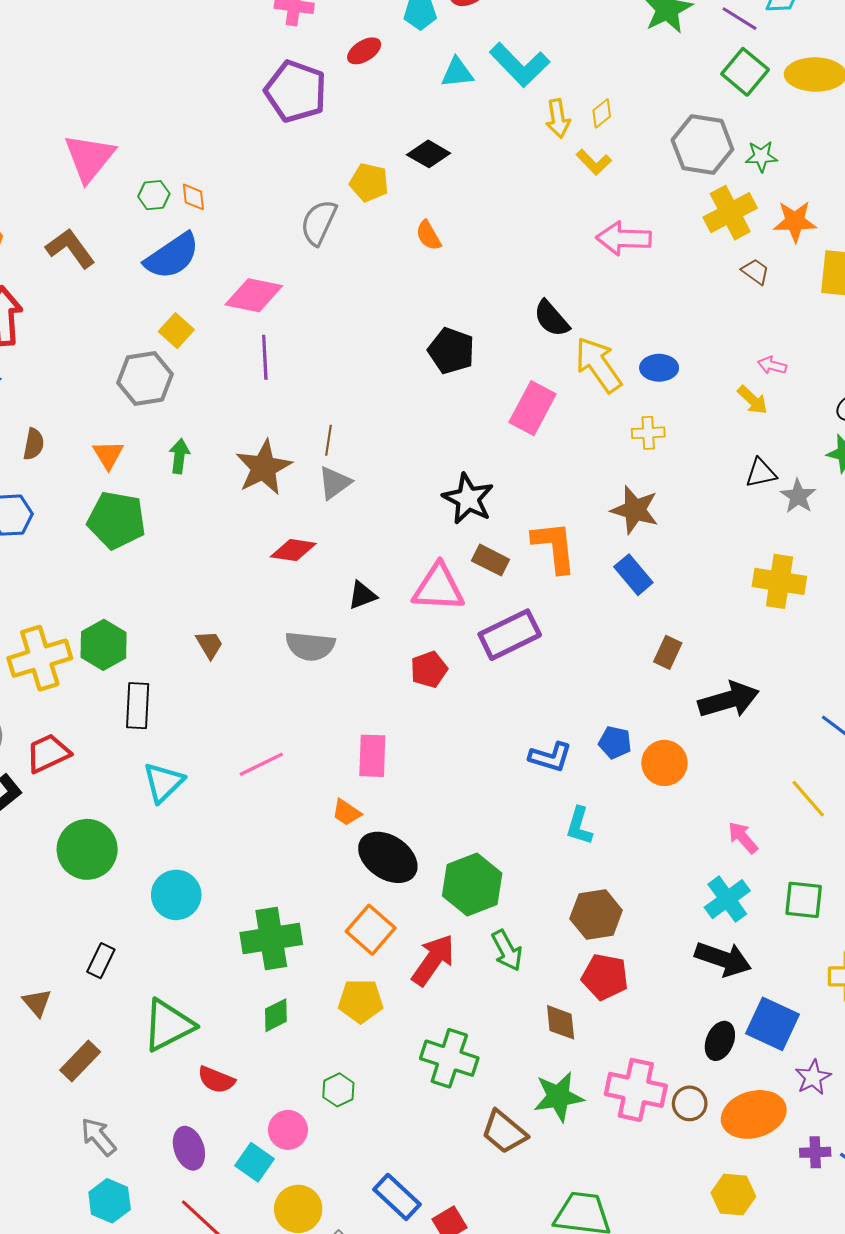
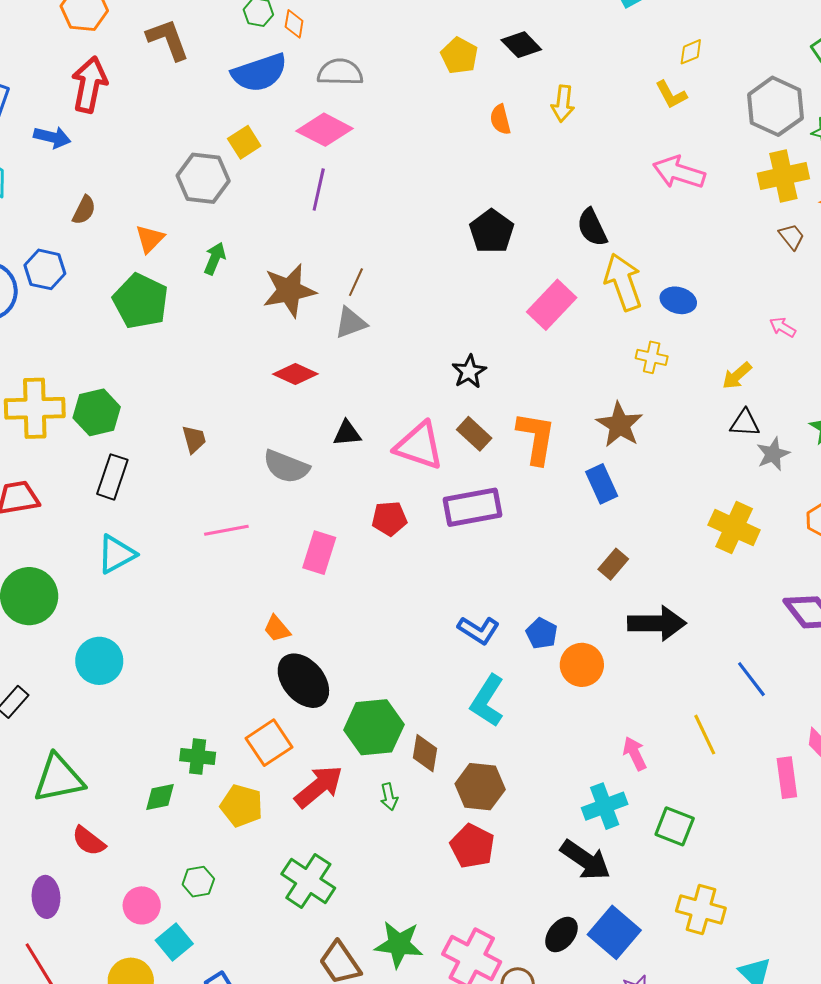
yellow arrow: (558, 119) -> (563, 104), moved
gray semicircle: (319, 222) -> (340, 72), moved, turned 51
yellow arrow: (753, 400) -> (737, 376), moved, turned 80
black star: (468, 499) -> (469, 372), size x0.7
pink rectangle: (372, 756) -> (319, 553), moved
pink line: (261, 764) -> (226, 530), moved
cyan L-shape: (579, 826) -> (487, 701), size x1.4
green cross: (271, 939) -> (198, 756), moved, size x0.6
green arrow: (507, 951) -> (389, 797), size x0.7
brown diamond: (561, 1022) -> (425, 753), moved
cyan square: (254, 1162) -> (174, 942), moved

